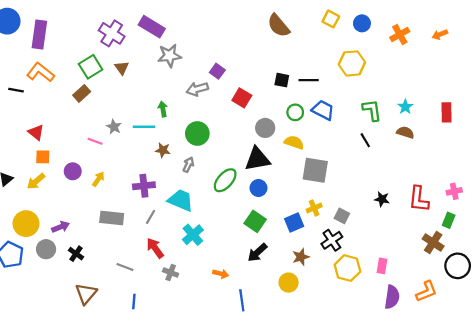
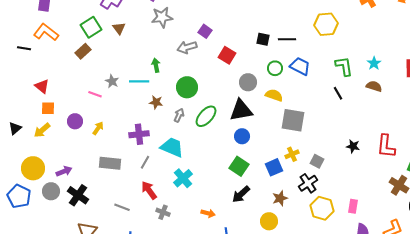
green ellipse: (225, 180) -> (206, 116), moved
black cross: (76, 254) -> (78, 195), size x1.5

